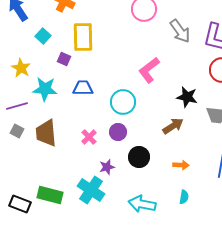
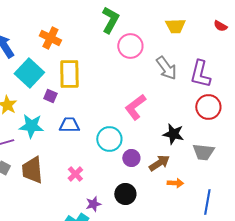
cyan square: (43, 36) -> (29, 73), size x1.8
purple circle: (118, 132) -> (131, 158), moved
orange arrow: (181, 165) -> (175, 183), moved

